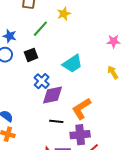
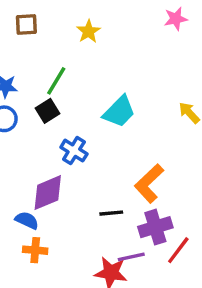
green line: (40, 29) -> (56, 81), moved
pink star: (114, 41) -> (176, 19), moved
purple diamond: (53, 95) -> (48, 193), moved

